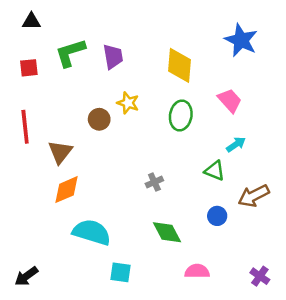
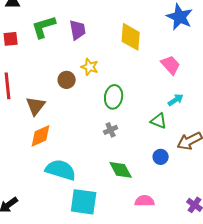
green ellipse: (181, 115) -> (114, 97), moved
cyan square: (121, 272) -> (84, 202), size x1.6

